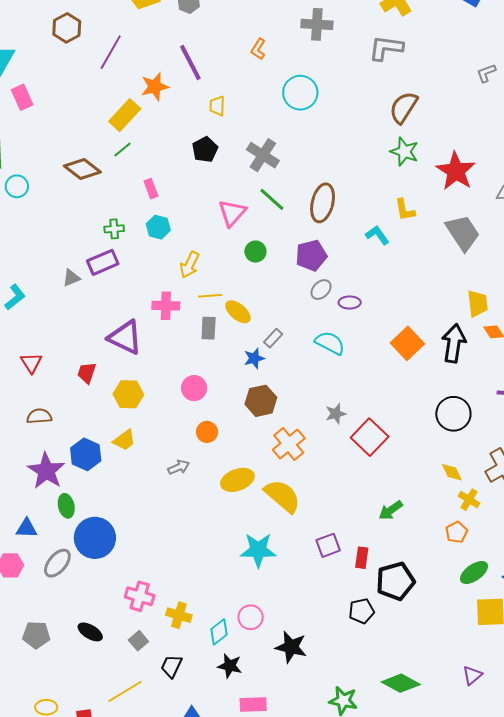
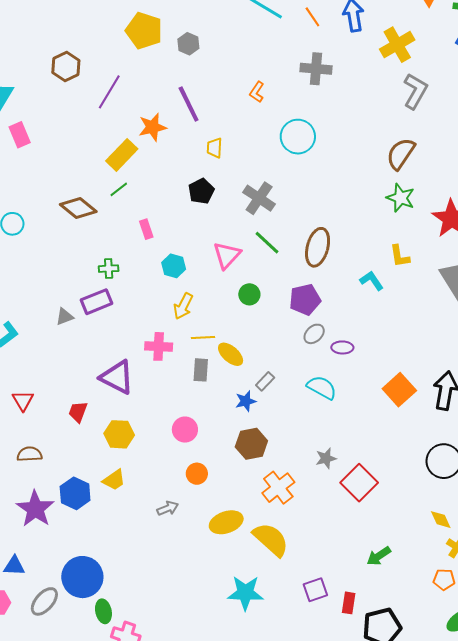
gray L-shape: (386, 48) -> (415, 91), moved, turned 111
cyan hexagon: (158, 227) -> (174, 266), moved
green ellipse: (66, 506) -> (103, 611), moved
orange pentagon: (456, 532) -> (444, 580), turned 30

